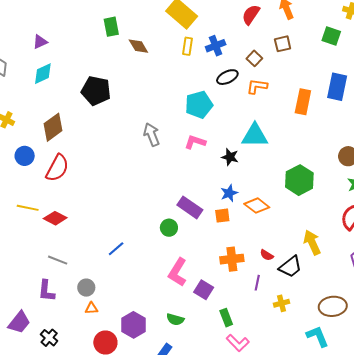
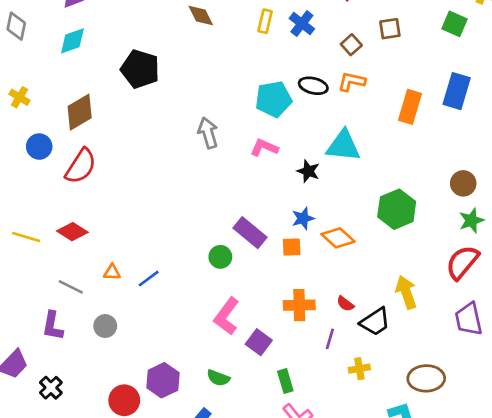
blue cross: (216, 46) -> (302, 24), turned -36
black ellipse: (227, 77) -> (313, 86), moved, turned 35
yellow line: (28, 208) -> (26, 237), moved
orange triangle: (91, 308) -> (112, 272), moved

